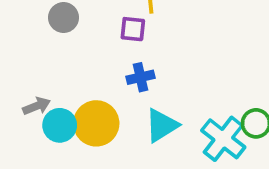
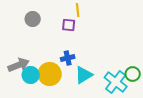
blue cross: (141, 77) -> (68, 58), moved
gray arrow: (37, 106) -> (19, 65), size x1.5

